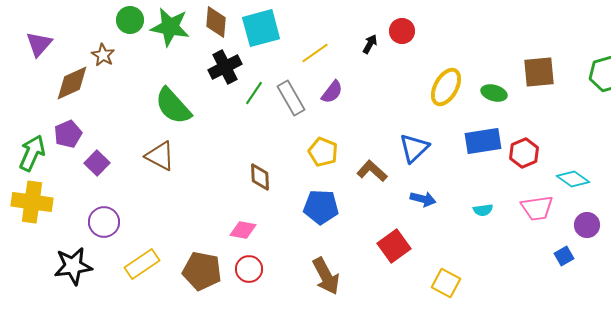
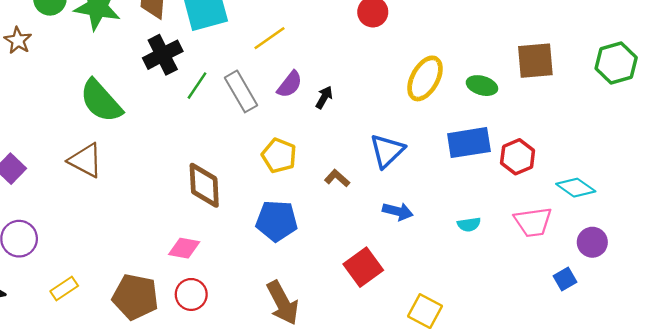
black arrow: (370, 44) -> (324, 97), moved
brown L-shape: (372, 171) -> (337, 178), size x0.7
brown diamond: (260, 177) -> (204, 185), size x1.4
yellow rectangle: (142, 264) -> (64, 289), size x0.7

